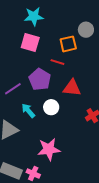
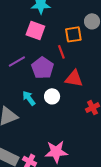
red line: (57, 62) -> (61, 52), turned 48
purple line: (13, 89) -> (17, 62), moved
pink star: (49, 149) -> (56, 152), moved

